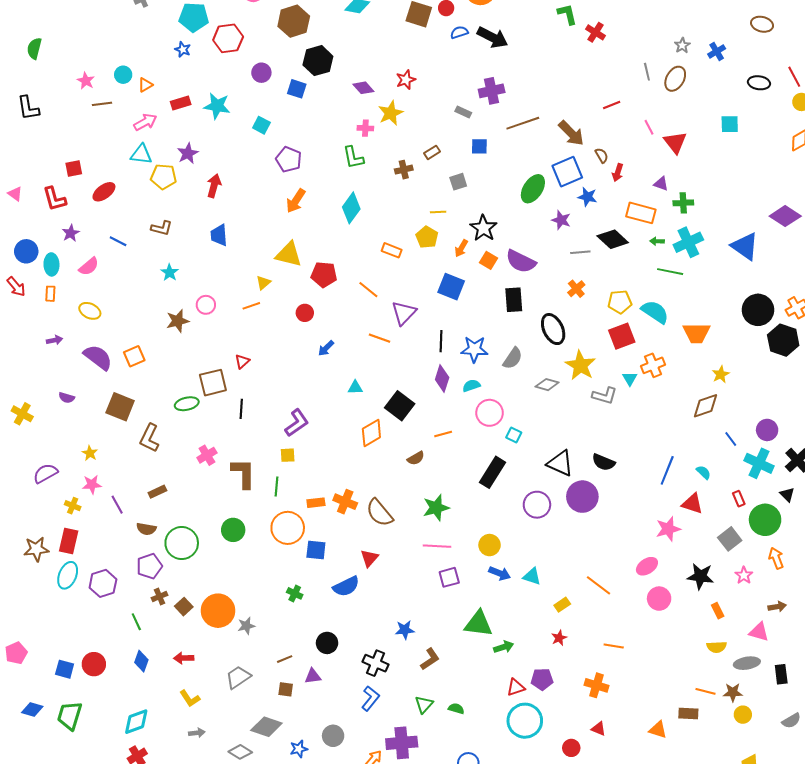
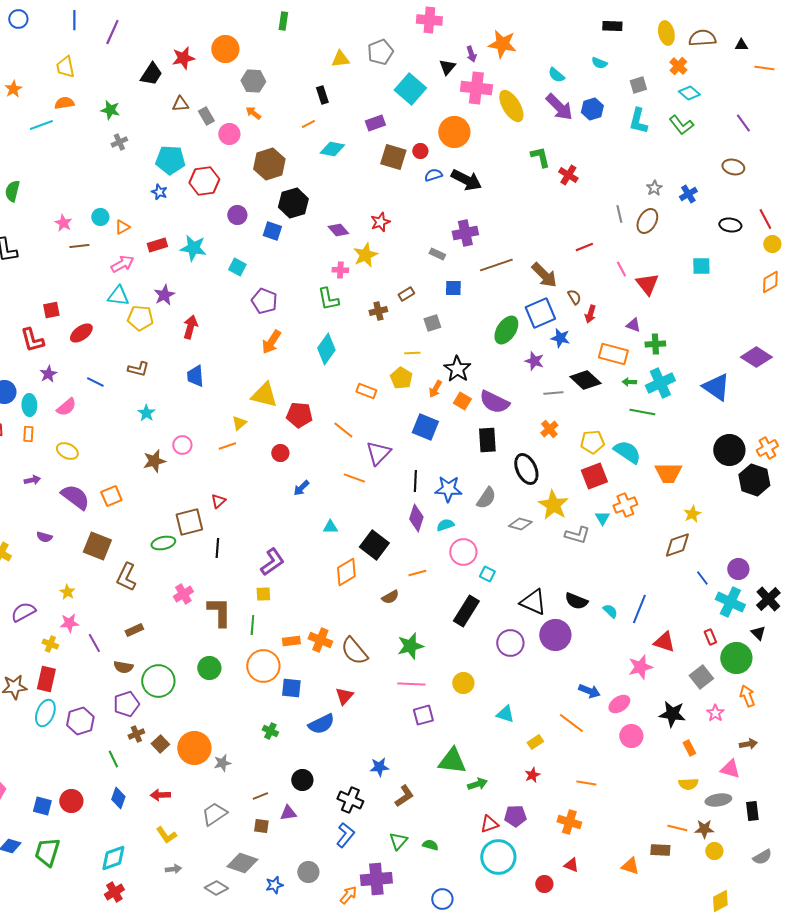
cyan semicircle: (703, 472) -> (610, 611), moved
blue arrow: (500, 573) -> (589, 691), moved

